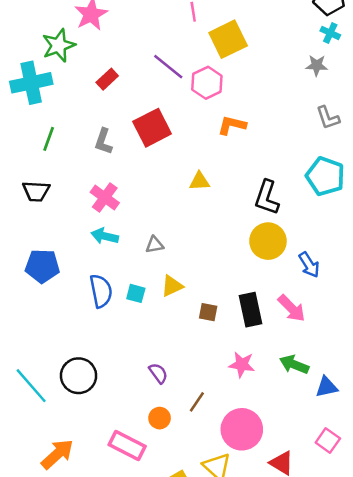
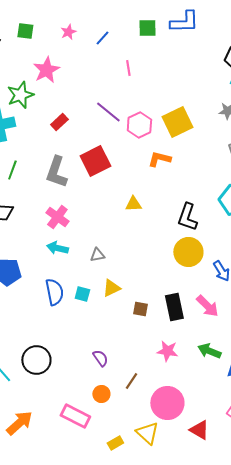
yellow square: (228, 39) -> (177, 122), moved
gray L-shape: (103, 141) -> (56, 172), size x1.5

